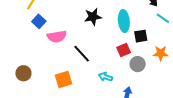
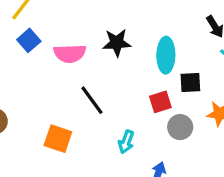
pink semicircle: (57, 37) -> (70, 53), moved
cyan arrow: (105, 77) -> (126, 142), turned -96
orange square: (63, 80) -> (58, 139), turned 30

